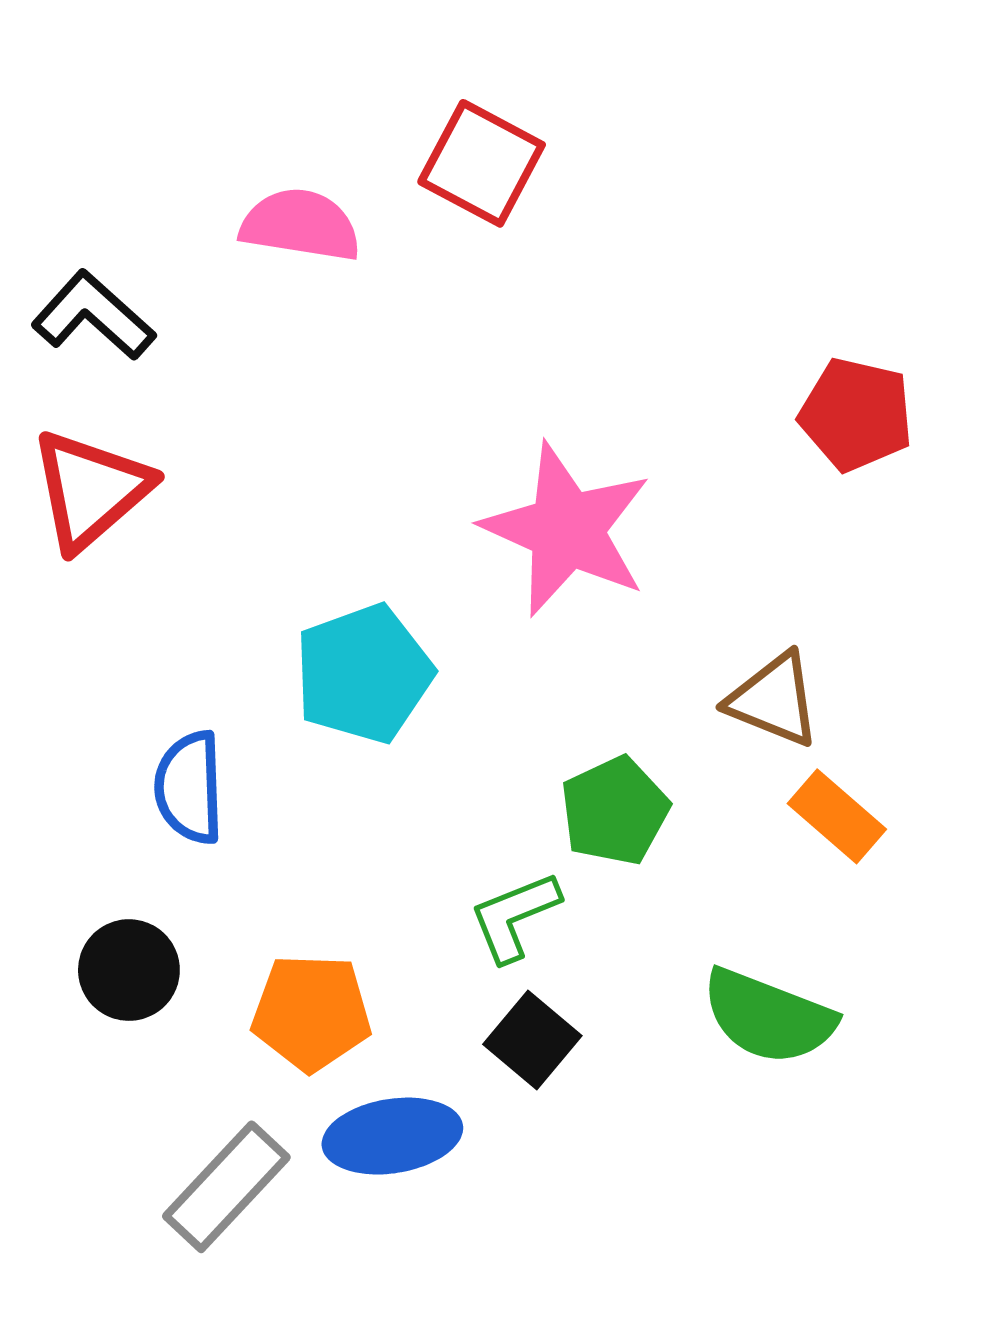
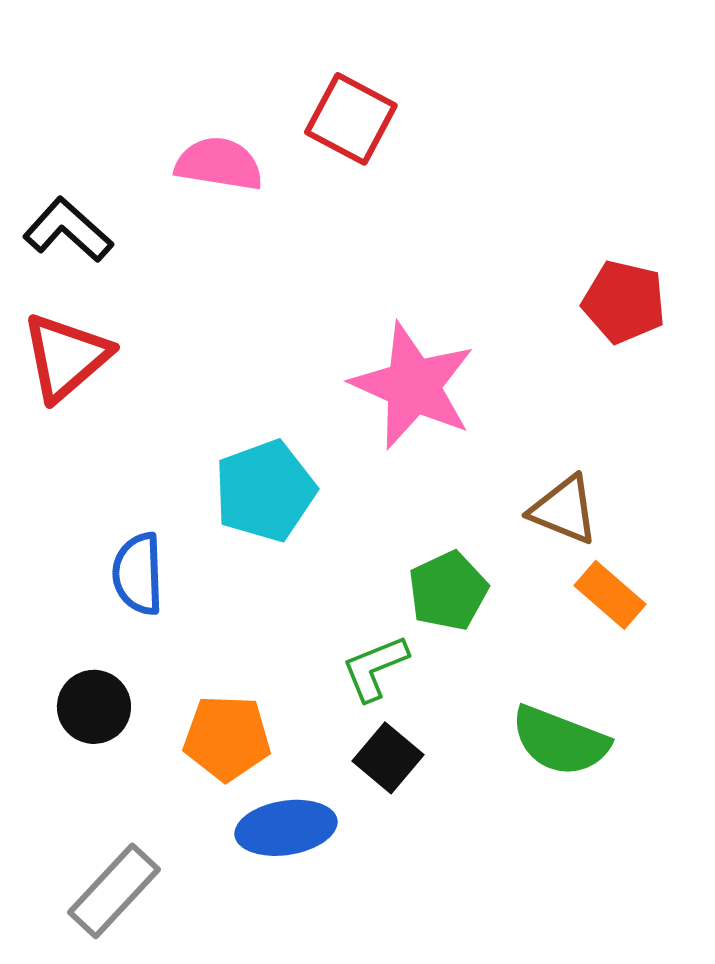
gray rectangle: (226, 1187) -> (114, 891), moved

